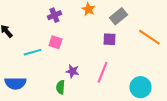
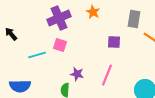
purple cross: (54, 15) -> (59, 18), size x1.6
gray rectangle: (118, 16) -> (134, 19), moved, turned -42

